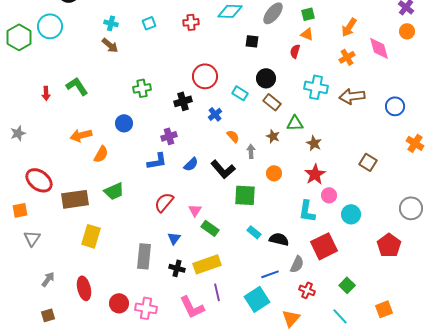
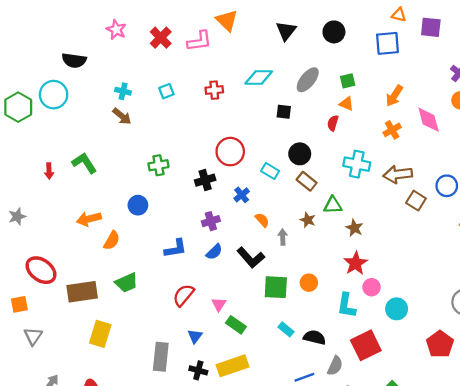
purple cross: (169, 136) -> (211, 221), moved
brown square: (368, 162) -> (416, 201), moved
orange circle: (274, 173) -> (309, 283), moved

